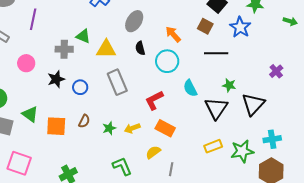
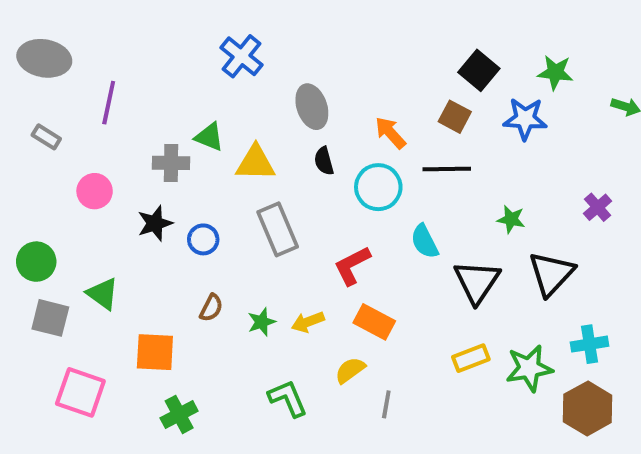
gray ellipse: (134, 21) -> (312, 107), turned -50
blue star: (240, 27) -> (525, 119), turned -30
black line: (216, 53) -> (447, 169), moved
green star: (229, 85) -> (511, 219), moved
orange square: (56, 126) -> (155, 352), moved

